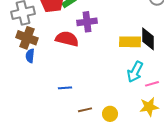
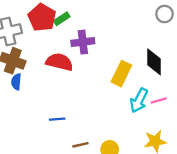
yellow rectangle: (130, 42) -> (121, 74), moved, turned -65
pink line: (152, 84) -> (159, 100), moved

